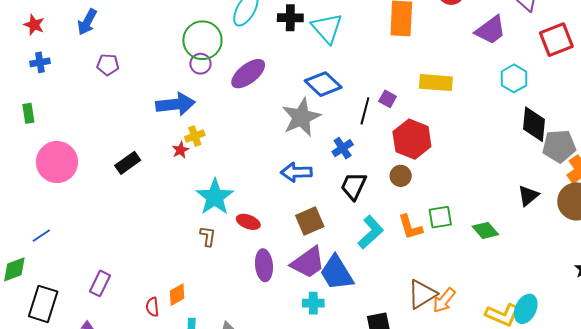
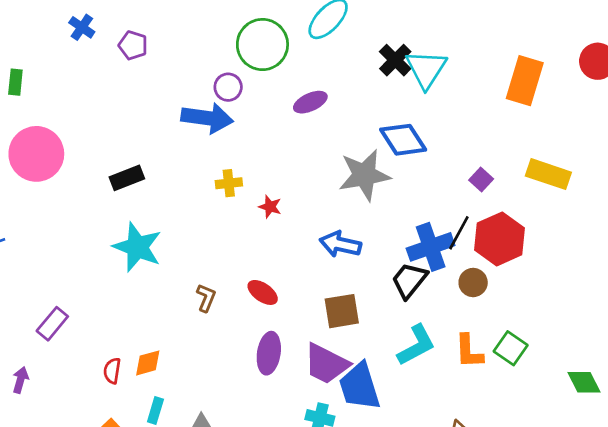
black cross: (290, 18) -> (395, 60), moved, turned 30
blue cross: (40, 62) -> (82, 27), moved, turned 30
purple circle: (200, 64) -> (228, 87), moved
purple ellipse: (248, 74) -> (310, 102), size x0.7
black line: (365, 111) -> (459, 233), moved
yellow cross: (195, 136) -> (229, 183), moved
blue cross: (343, 148) -> (431, 247), moved, size x1.6
red star: (180, 150) -> (270, 207), moved, turned 30
cyan star: (215, 197) -> (137, 247), moved, turned -30
green square: (440, 217) -> (511, 348), turned 30
green diamond: (485, 230) -> (584, 382), moved
purple trapezoid: (308, 263) -> (326, 364), turned 48

